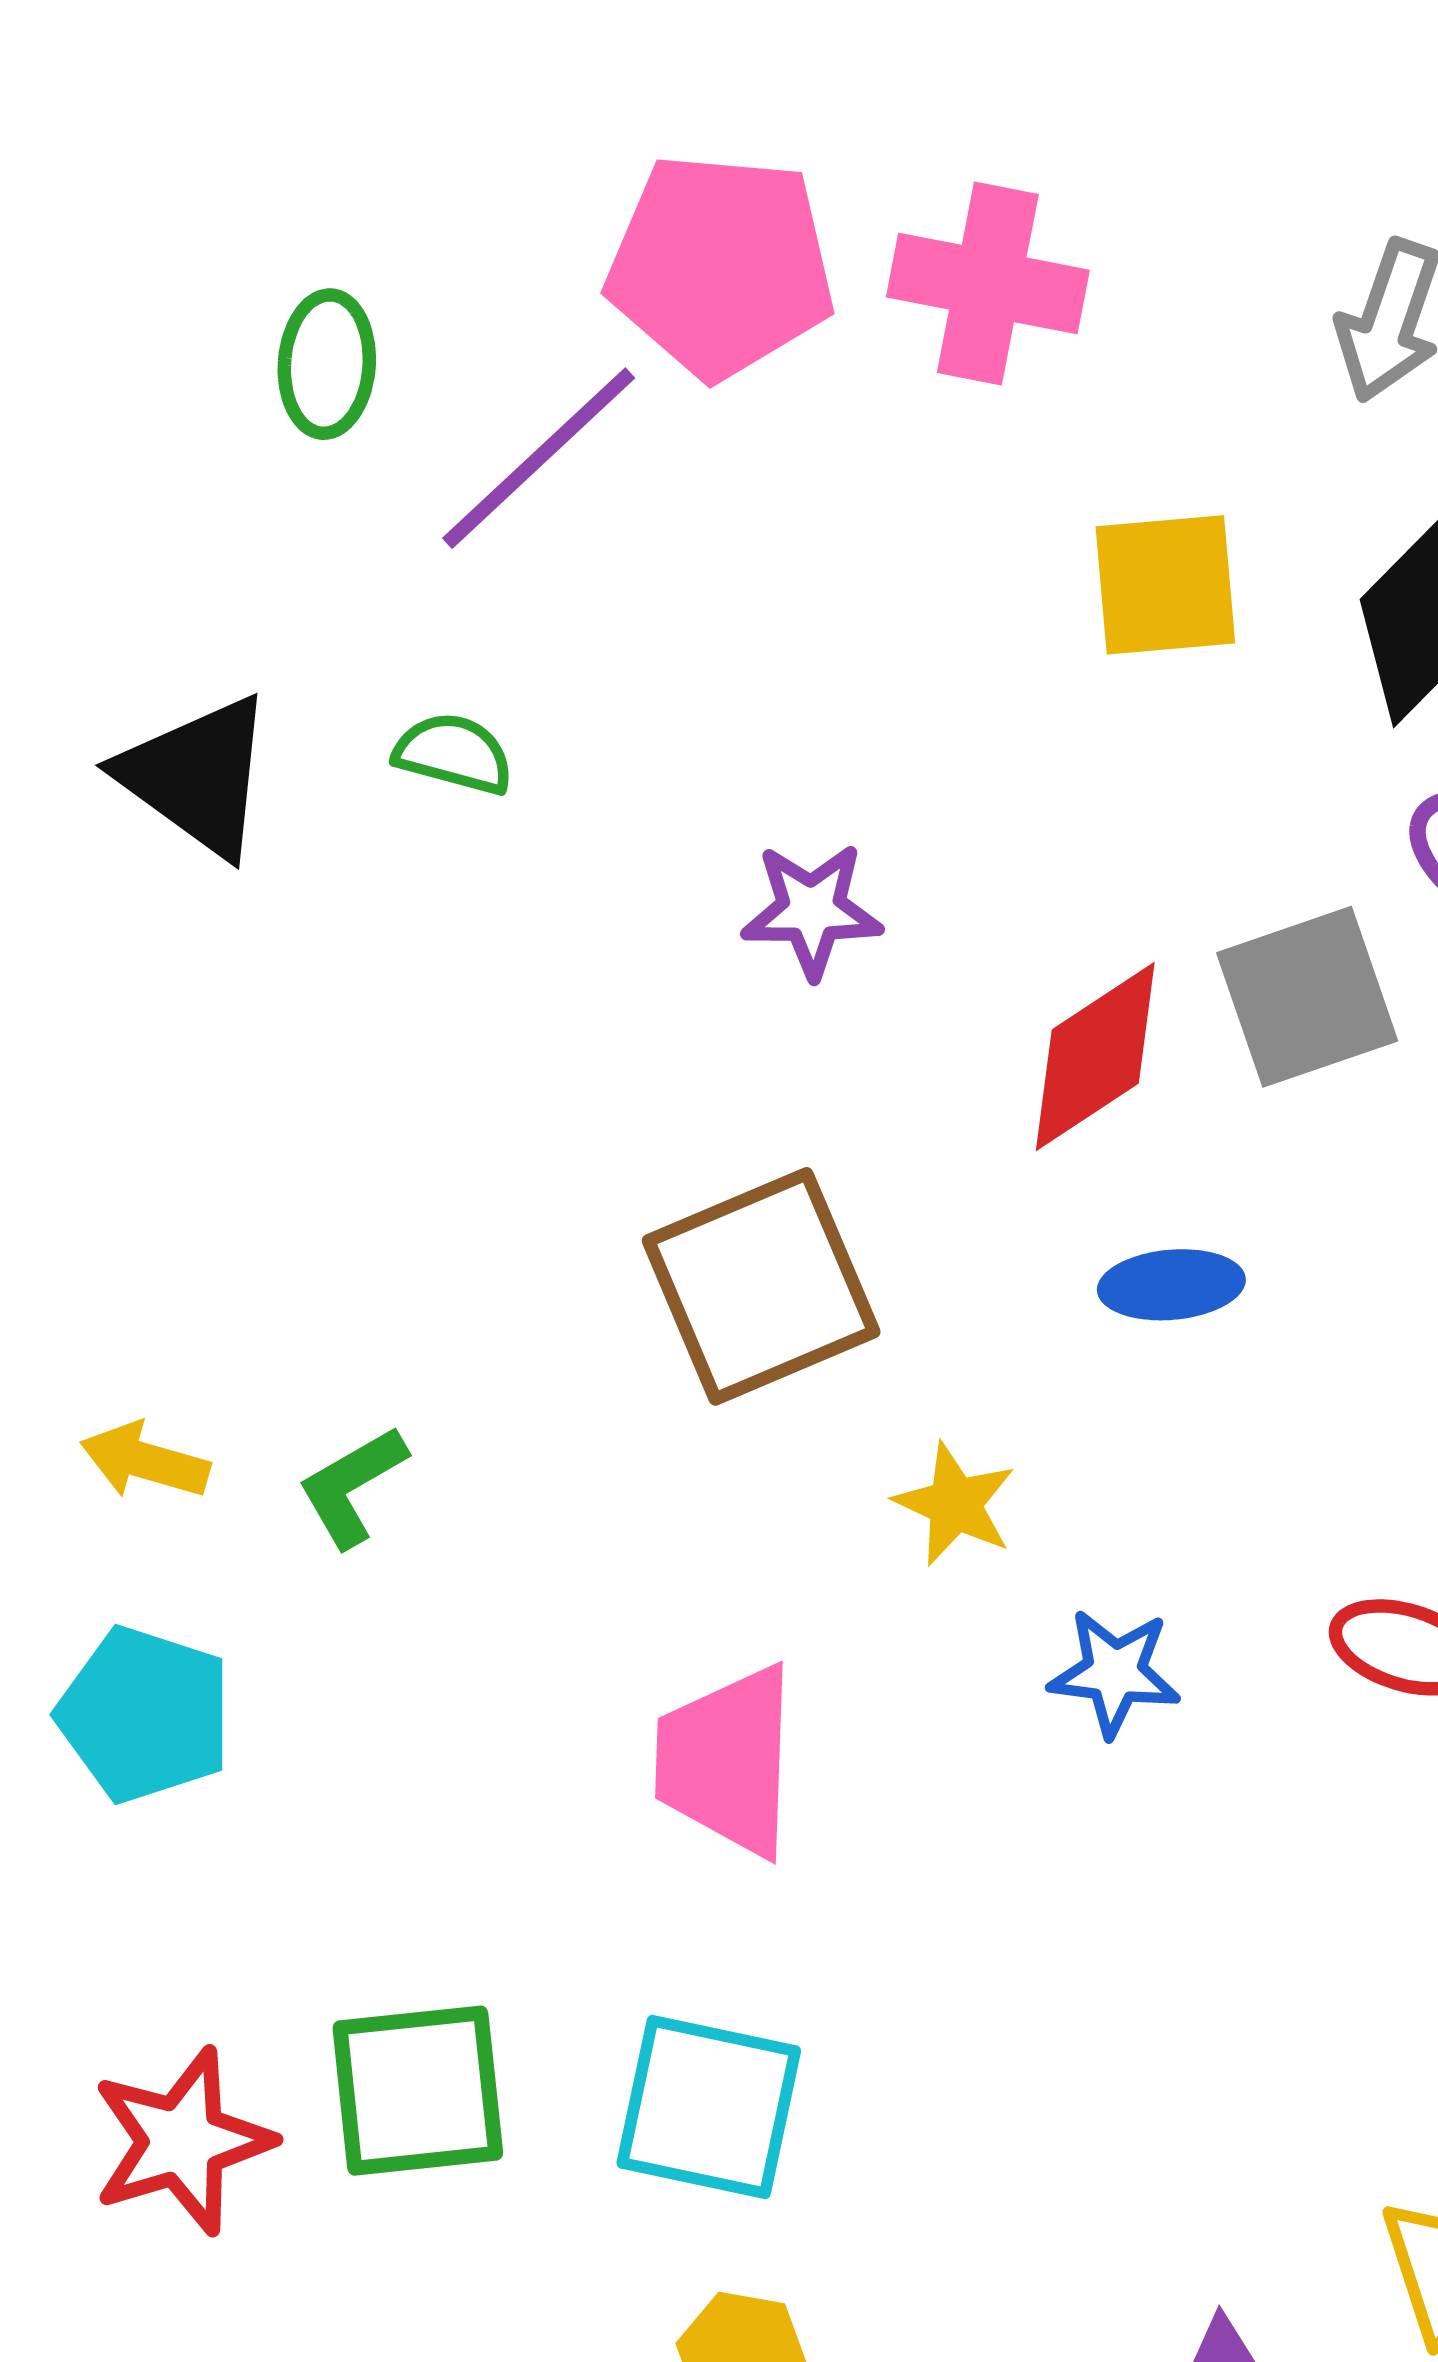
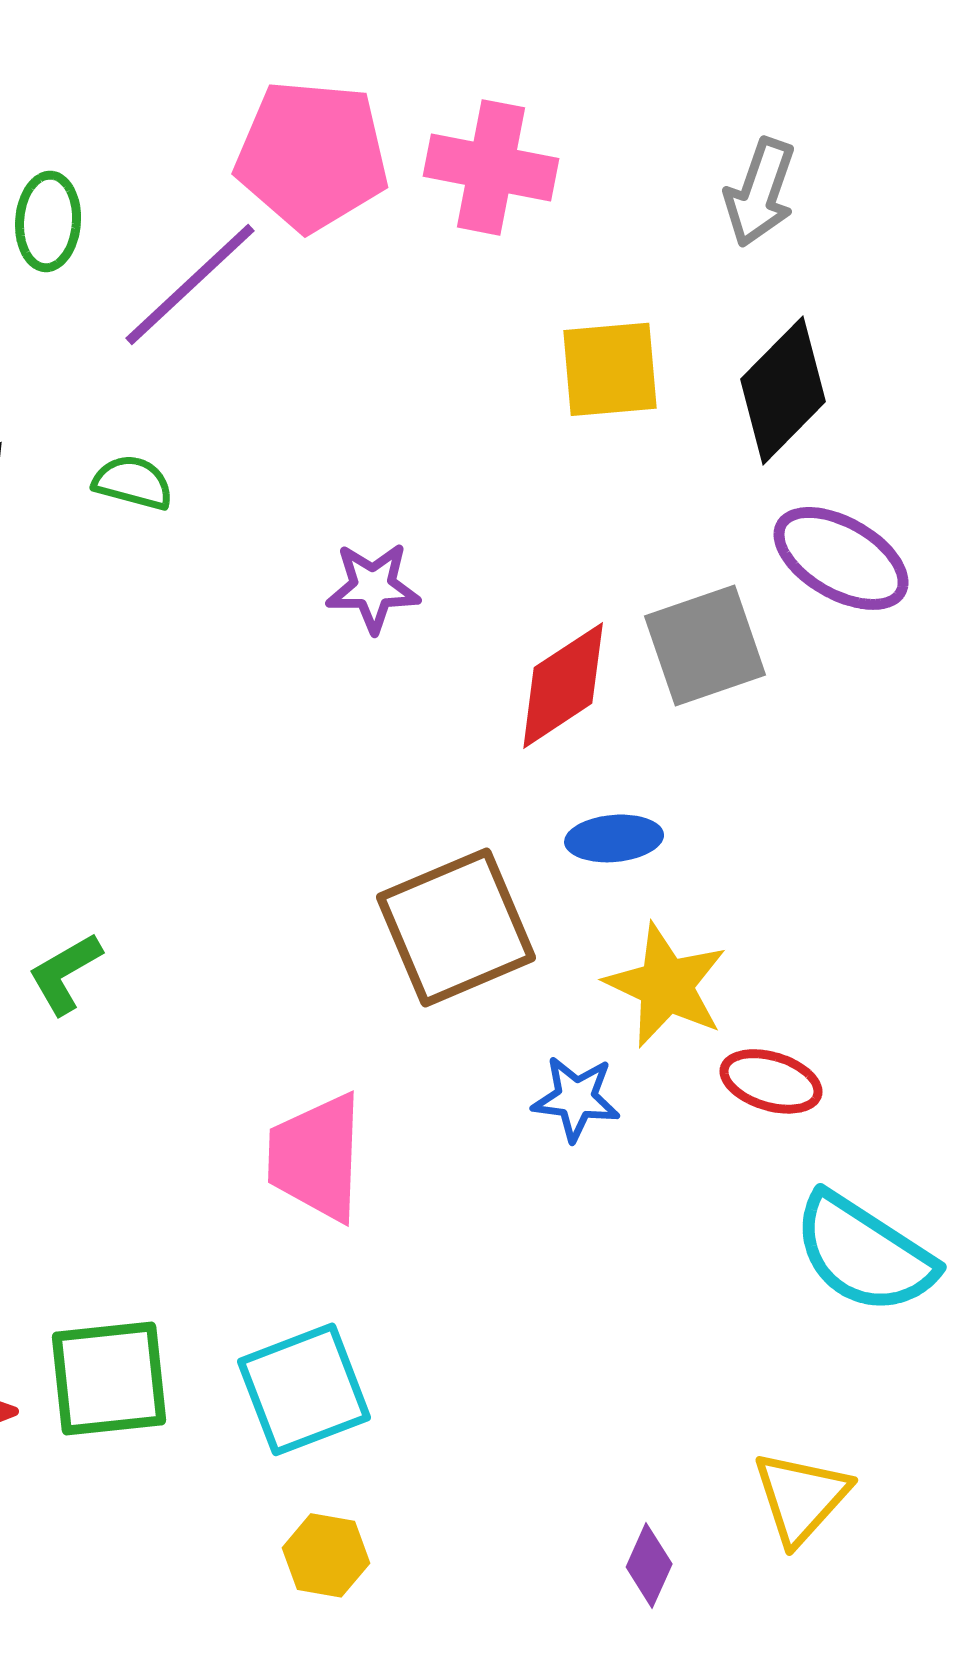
brown square: (761, 1286) -> (456, 927), moved
yellow star: (955, 1504) -> (666, 985), moved, size x1.5
cyan square: (709, 2107) -> (304, 1389), turned -33

